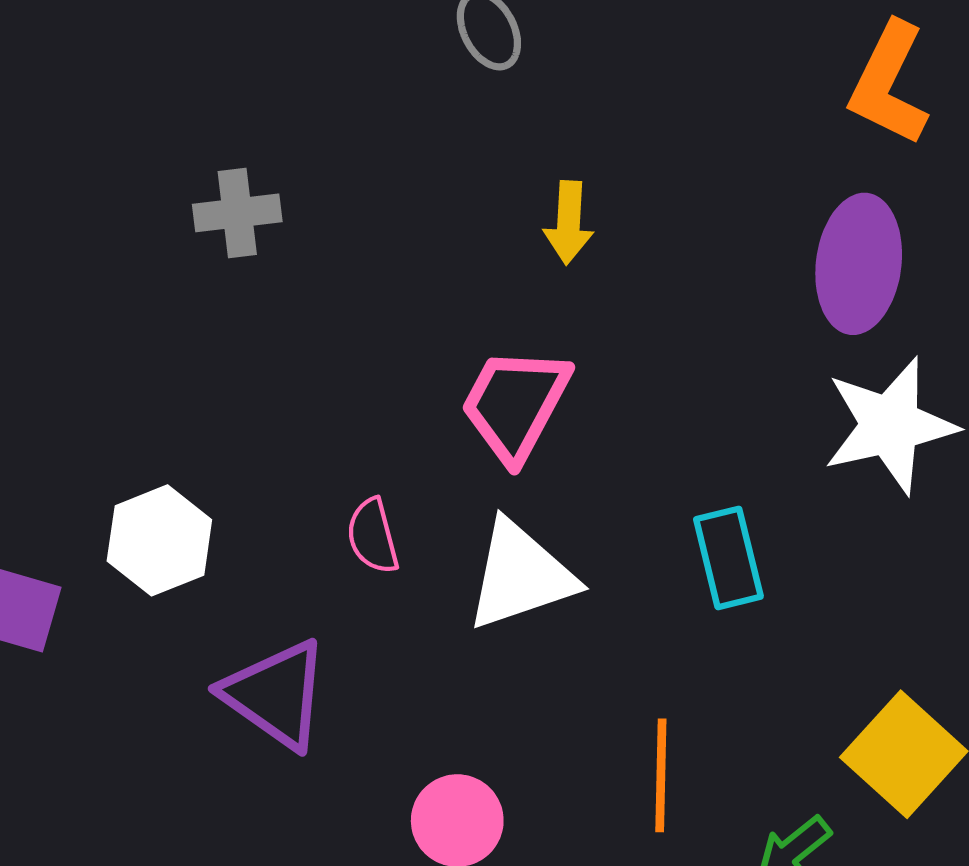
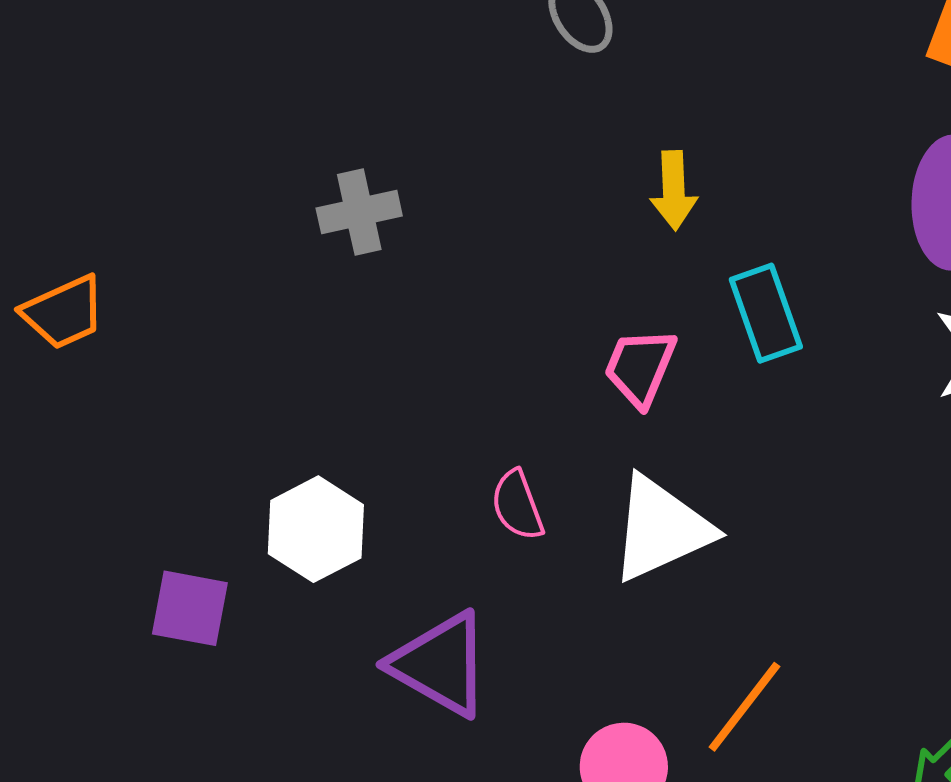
pink trapezoid: (515, 404) -> (640, 367), size x0.7
cyan rectangle: (728, 558) -> (766, 313), moved
orange line: (661, 775) -> (744, 707), moved, turned 42

